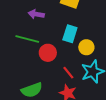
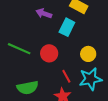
cyan rectangle: (70, 34) -> (67, 27), moved
green line: (27, 39) -> (19, 49), moved

